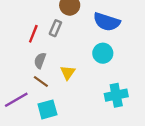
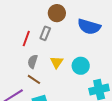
cyan circle: (103, 53) -> (81, 66), moved
yellow triangle: (68, 73) -> (57, 62), moved

